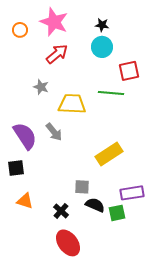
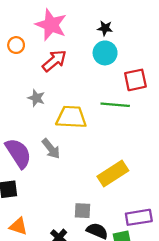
orange circle: (20, 30) -> (16, 45), moved

